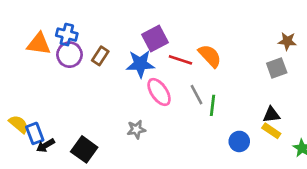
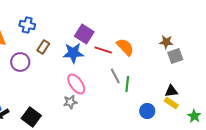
blue cross: (67, 35) -> (27, 25), moved
purple square: (155, 39) -> (84, 34), turned -30
brown star: (287, 41) -> (166, 42), moved
purple circle: (70, 55) -> (20, 62), moved
pink ellipse: (159, 92) -> (76, 84), moved

